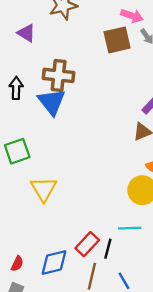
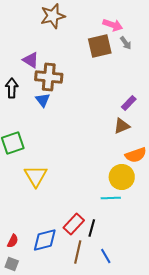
purple triangle: (26, 33) -> (31, 60), moved
blue triangle: (52, 102) -> (43, 100), size x0.6
cyan line: (130, 228) -> (111, 198), moved

